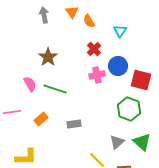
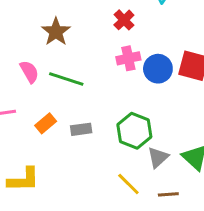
blue circle: (118, 66) -> (158, 69), moved
green hexagon: (129, 109) -> (134, 131), moved
gray rectangle: (74, 124) -> (81, 129), moved

